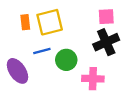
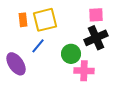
blue line: (42, 51) -> (38, 46), turned -35
green circle: (66, 60) -> (71, 54), moved

